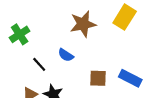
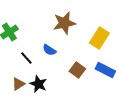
yellow rectangle: (125, 17) -> (99, 38), moved
brown square: (98, 78) -> (77, 70), turned 35

